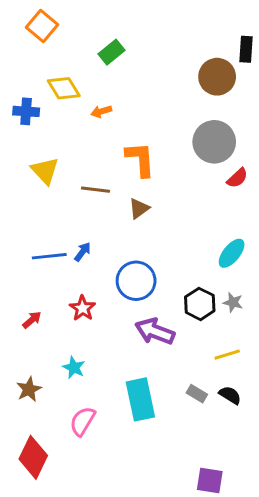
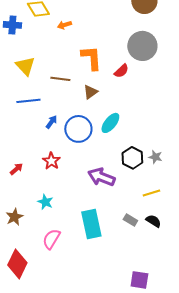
red semicircle: (237, 178) -> (121, 71), moved
cyan ellipse: (232, 253) -> (110, 123), moved
blue line: (49, 256) -> (28, 101), moved
blue circle: (136, 281) -> (78, 129), moved

